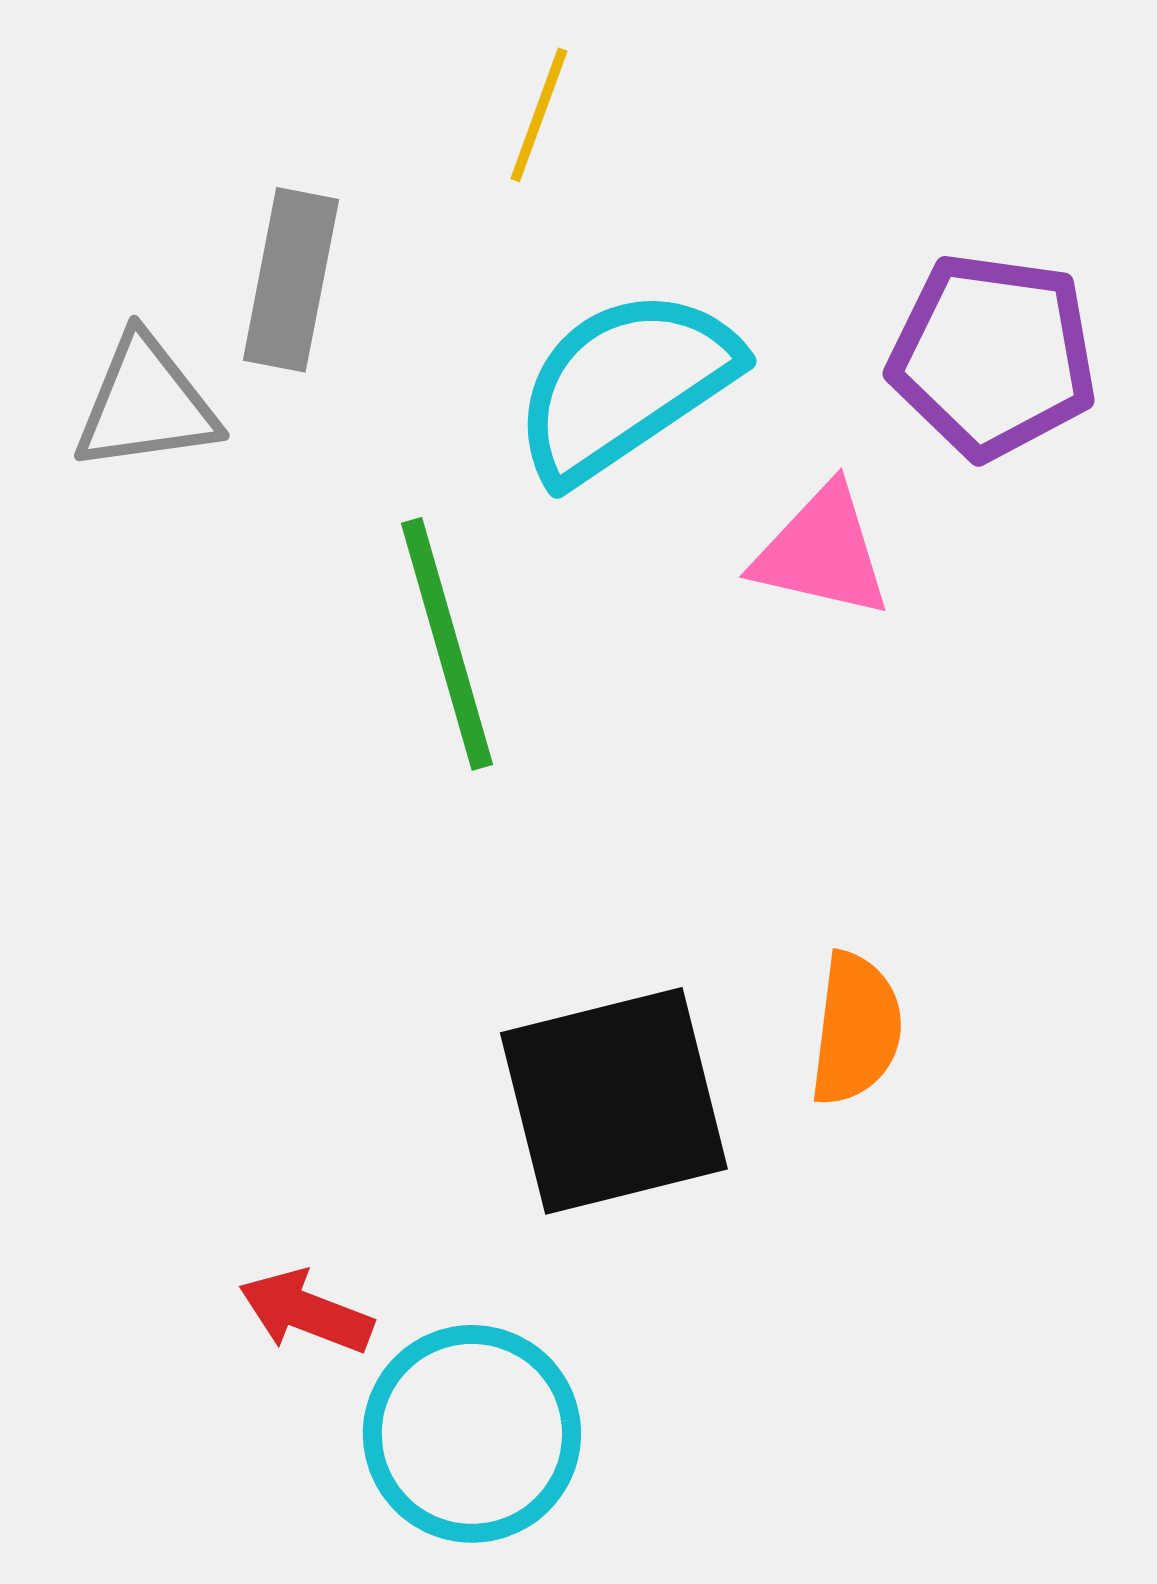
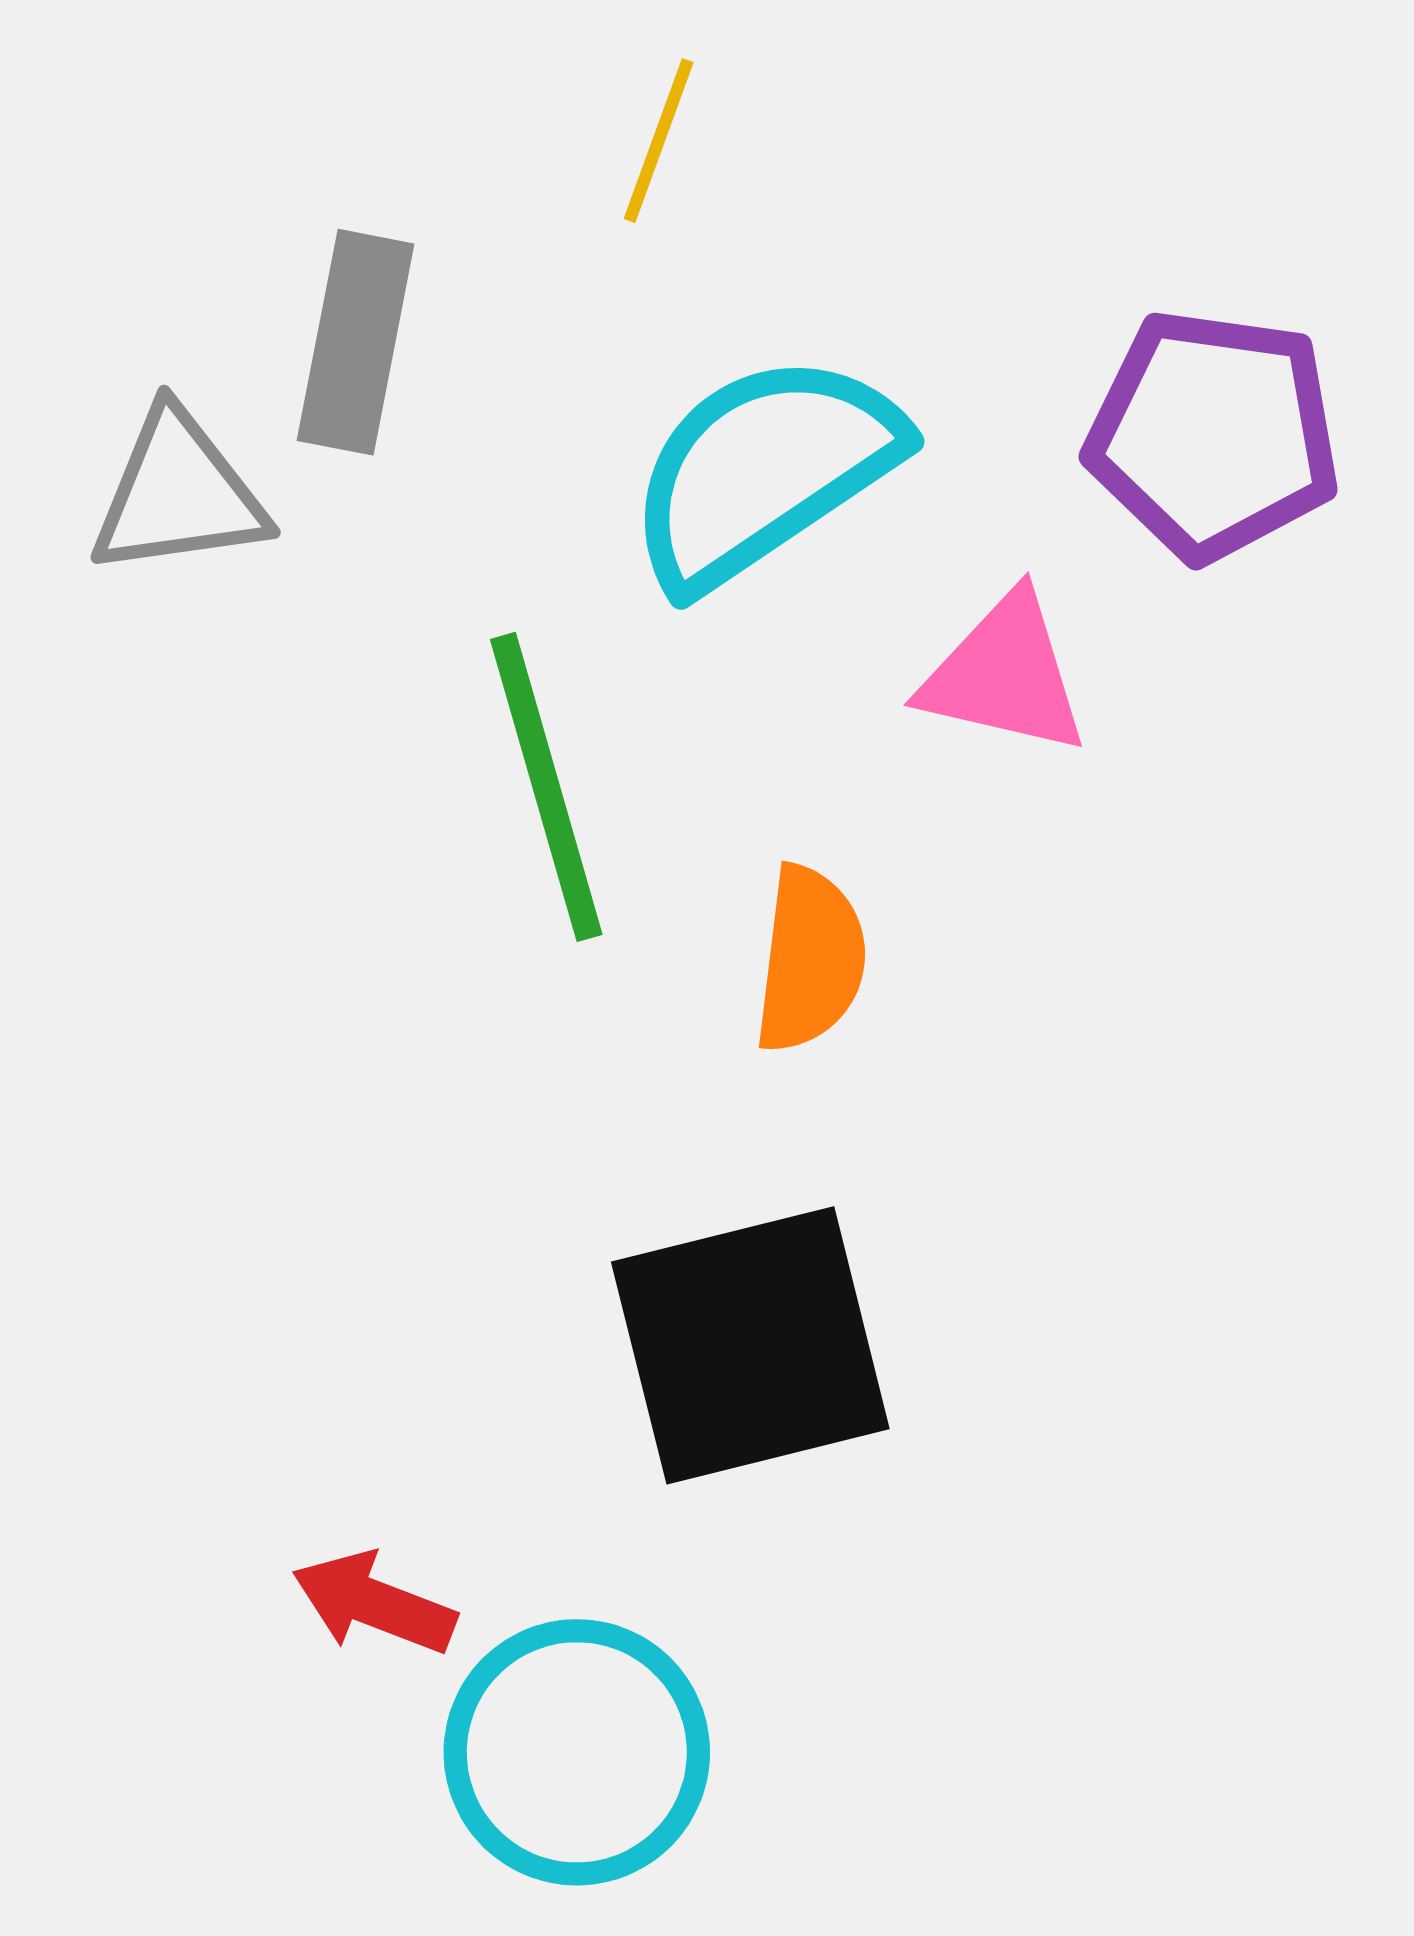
orange semicircle: (856, 1029) -> (810, 959), moved

